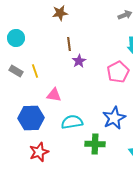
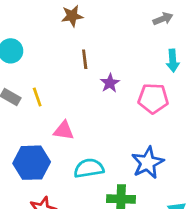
purple star: (79, 61) -> (110, 83), moved
pink pentagon: (118, 72) -> (153, 98), turned 30

